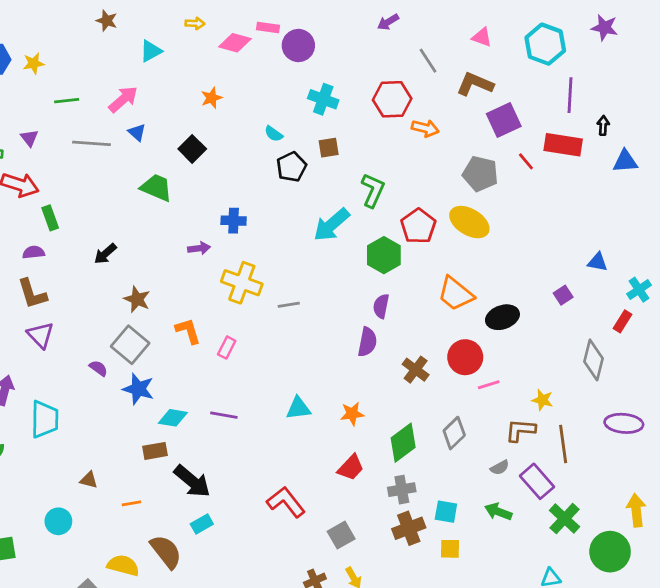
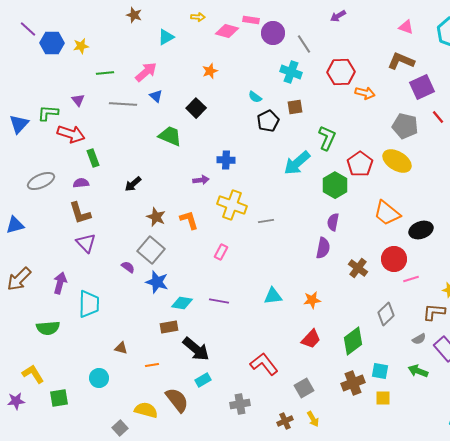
gray line: (428, 61) -> (304, 44), moved
orange L-shape: (188, 331) -> (189, 220), moved
green diamond: (403, 443) -> (353, 341), moved
gray cross: (402, 490) -> (240, 404), moved

